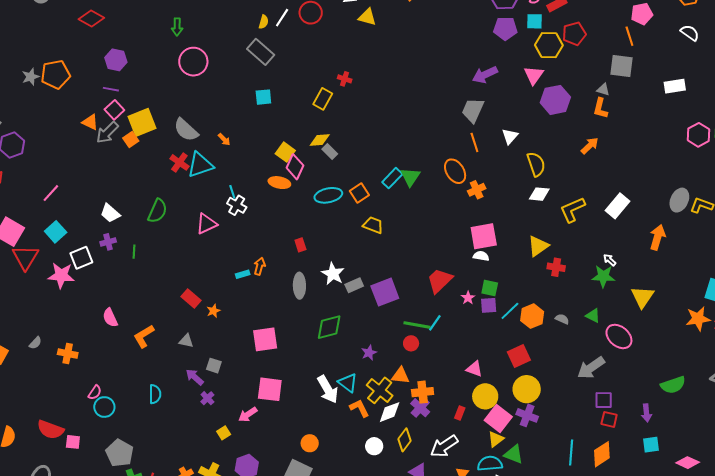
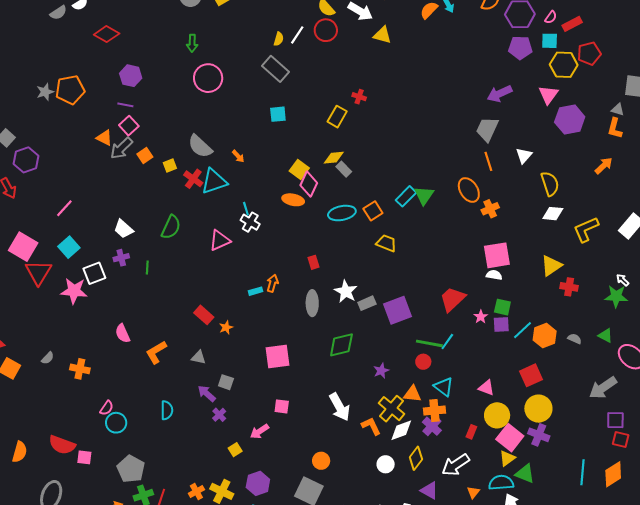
yellow square: (142, 122) -> (170, 165), moved, size x0.5
cyan triangle: (348, 383) -> (444, 387), moved
pink square: (270, 389) -> (282, 406), size x0.6

